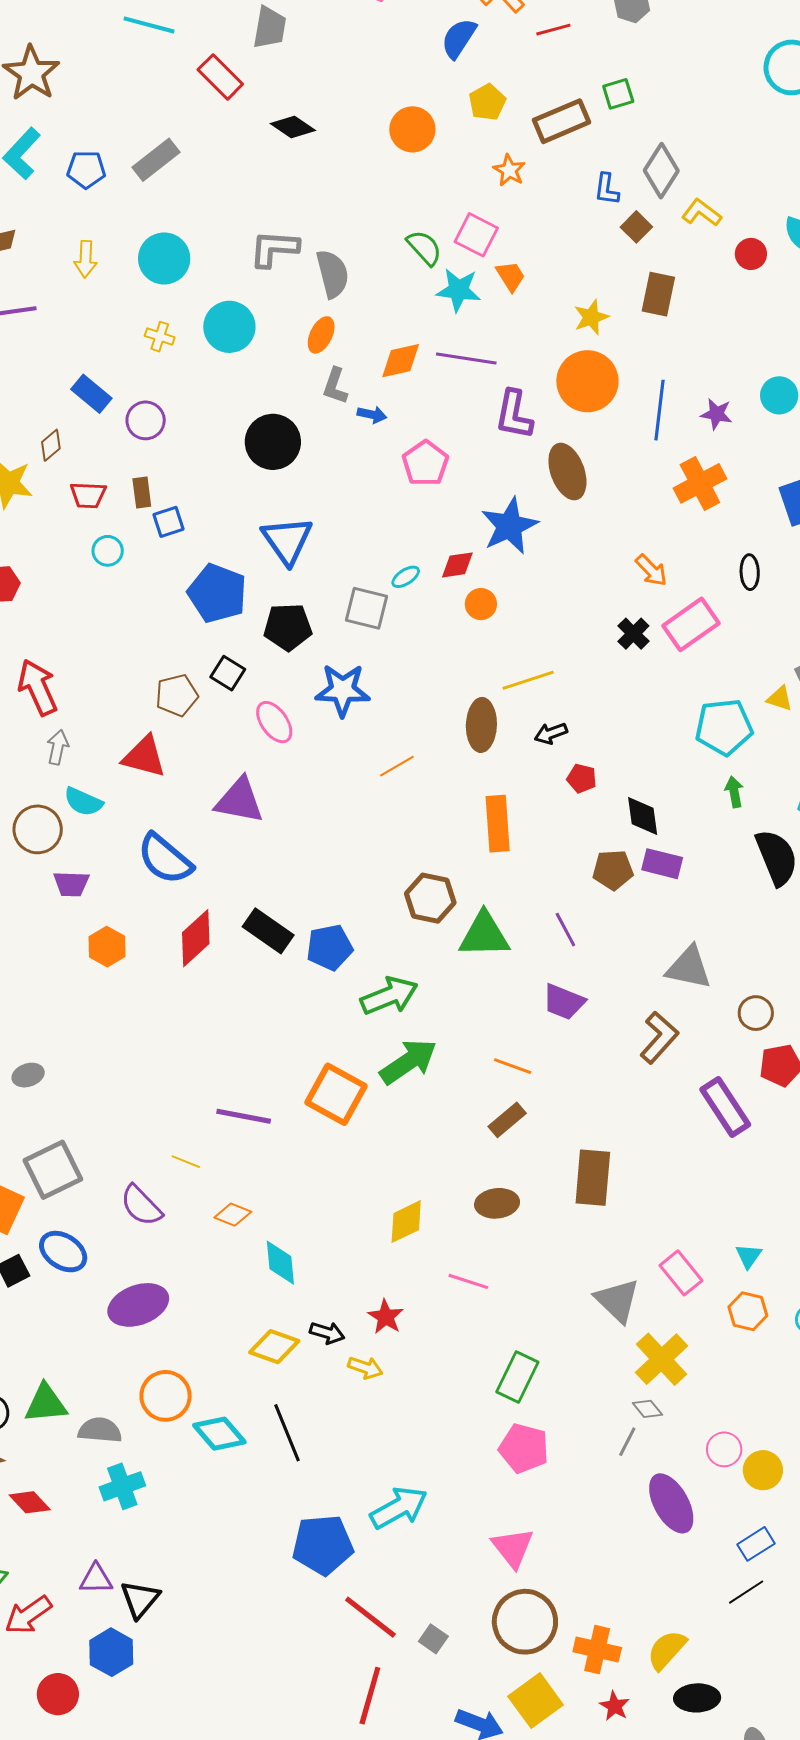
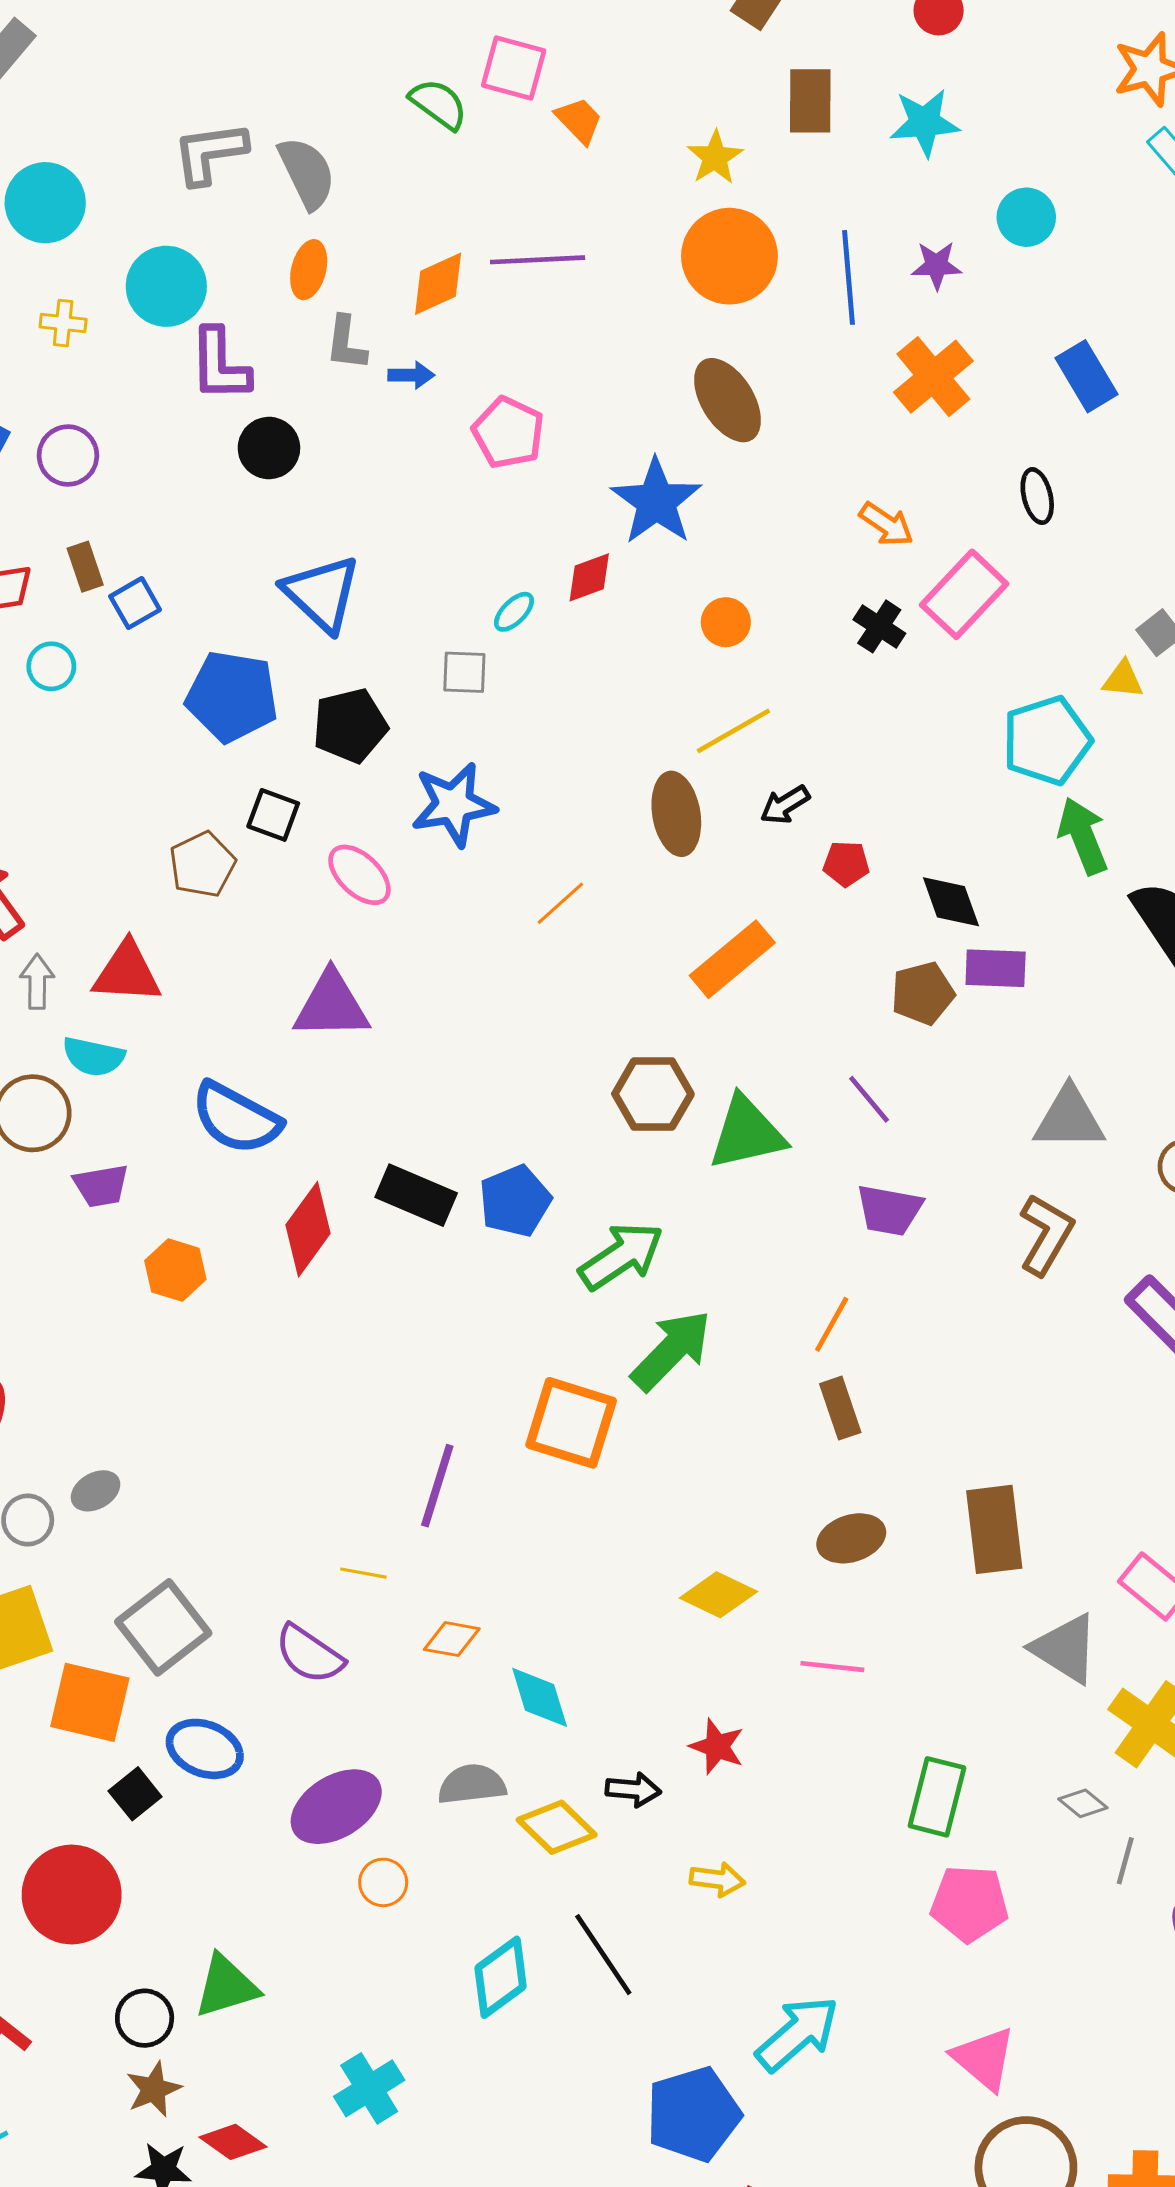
cyan star: (458, 290) -> (925, 123), moved
purple L-shape: (514, 415) -> (220, 365), moved
black circle: (273, 442) -> (269, 448), size x0.7
orange circle: (481, 604) -> (726, 622), moved
gray square: (367, 608) -> (464, 672), size x0.7
red triangle: (144, 757) -> (127, 973), moved
green arrow: (734, 792) -> (1083, 836), size x1.6
orange rectangle: (498, 824) -> (732, 959), turned 66
orange line: (513, 1066) -> (832, 1324), turned -69
purple line: (244, 1116) -> (437, 1486), turned -72
brown rectangle: (507, 1120) -> (840, 1408), turned -57
brown rectangle: (593, 1178) -> (994, 1529), moved
yellow diamond: (406, 1222) -> (718, 1595), turned 63
yellow diamond: (274, 1347) -> (557, 1827), turned 36
yellow arrow: (365, 1368) -> (717, 1879), moved
orange circle: (166, 1396) -> (383, 1882), moved, size x0.6
gray diamond: (647, 1409) -> (1083, 1803), moved
gray semicircle: (100, 1430) -> (472, 1784), moved
cyan diamond: (219, 1434) -> (501, 1977), turned -74

